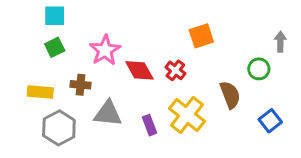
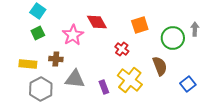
cyan square: (55, 16) -> (38, 11), turned 35
green circle: (259, 69) -> (173, 38), moved, size x1.5
red diamond: (139, 70) -> (97, 22), moved

